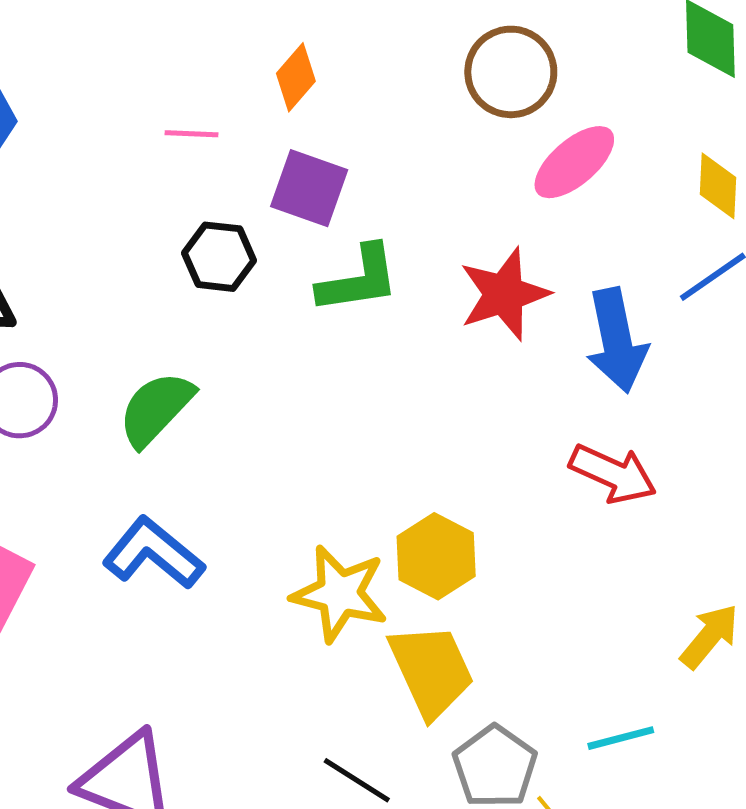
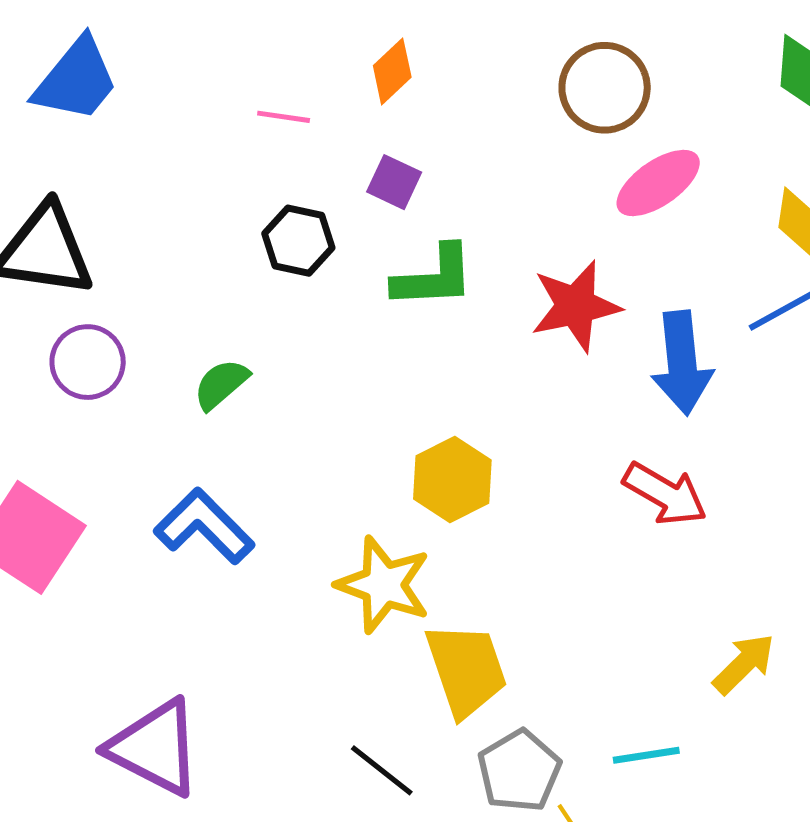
purple square: (309, 188) -> (394, 182), size x0.7
green semicircle: (156, 409) -> (221, 384), size x0.7
yellow hexagon: (436, 556) -> (452, 480), moved

